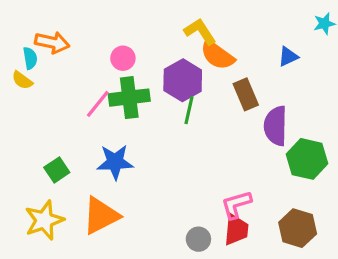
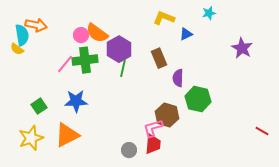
yellow L-shape: (200, 31) -> (164, 18), moved, turned -35
orange semicircle: (217, 55) -> (97, 33), moved
cyan semicircle: (30, 58) -> (22, 35), size x1.5
purple semicircle: (276, 126) -> (178, 78), size x0.7
brown hexagon: (298, 228) -> (167, 115), moved

